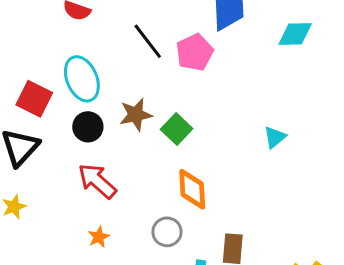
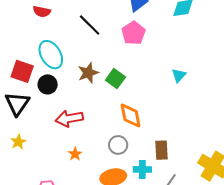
pink pentagon: (195, 52) -> (133, 33), moved
black circle: (88, 127) -> (48, 84), moved
red arrow: (97, 181) -> (69, 118), turned -44

